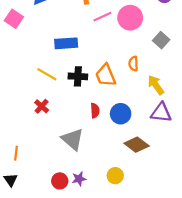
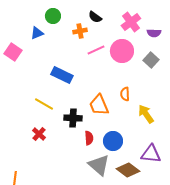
gray square: (161, 40) -> (151, 60), moved
blue rectangle: (66, 43) -> (62, 75), turned 30
black cross: (78, 76) -> (73, 118), moved
purple triangle: (161, 113) -> (151, 154), moved
gray triangle: (73, 139) -> (99, 165), moved

